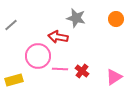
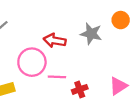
gray star: (76, 18) -> (91, 34), moved
red cross: (82, 71) -> (80, 89), moved, turned 32

